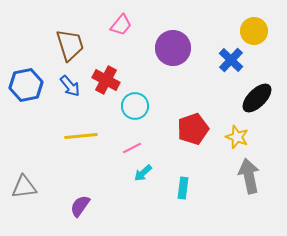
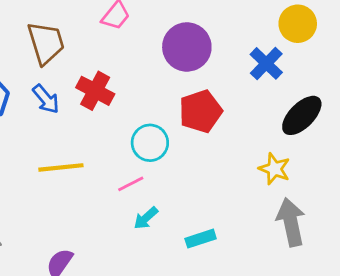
cyan circle: (135, 106) -> (150, 143), moved
red pentagon: (193, 129) -> (201, 111), moved
cyan rectangle: (183, 188) -> (201, 239), turned 65

